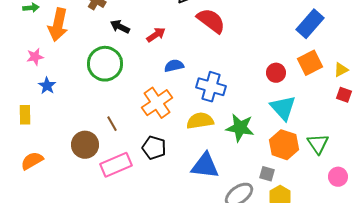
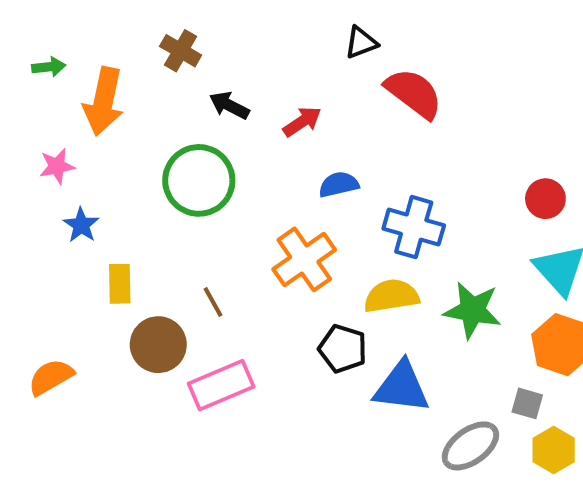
yellow rectangle: (25, 115) -> (120, 284), moved
black pentagon: (154, 148) -> (343, 349), moved

